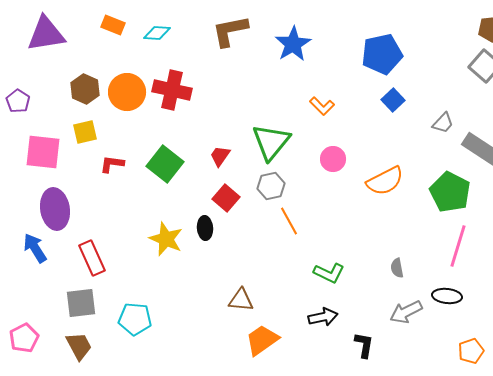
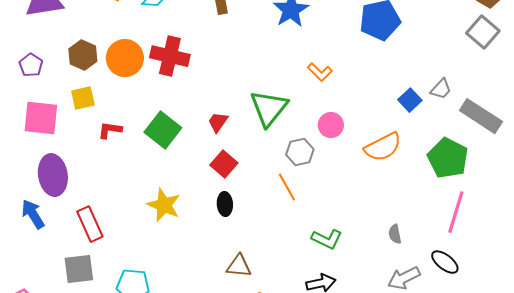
blue square: (393, 100) -> (410, 100), moved
purple pentagon: (18, 101) -> (31, 65), moved
gray hexagon: (271, 186) -> (300, 152), moved
black ellipse: (205, 228) -> (225, 204), moved
black ellipse: (447, 296) -> (445, 262), turned 32

